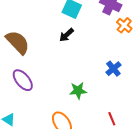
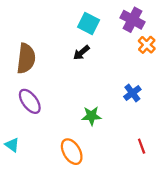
brown semicircle: (18, 42) -> (26, 58), turned 48
red line: (112, 119) -> (142, 146), moved

